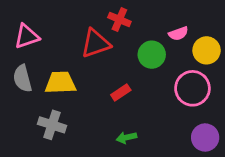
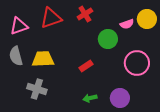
red cross: (119, 19) -> (85, 14), turned 35
red triangle: (96, 43) -> (51, 18), moved
yellow circle: (207, 50) -> (147, 19), moved
purple circle: (205, 138) -> (120, 98), moved

